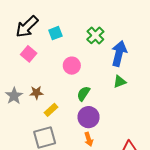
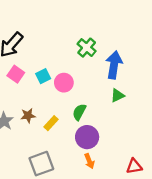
cyan square: (55, 33) -> (43, 76), moved
yellow rectangle: (51, 110) -> (51, 123), moved

